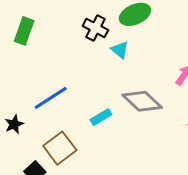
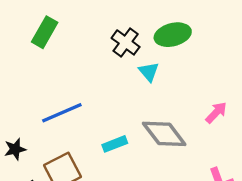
black star: (14, 124) -> (15, 149), moved

